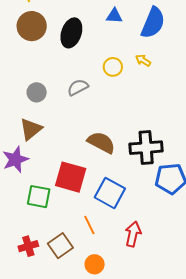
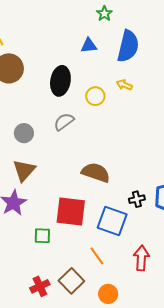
black ellipse: (71, 33) -> (60, 81), moved
black cross: (146, 148) -> (137, 199), moved, size x0.5
green square: (39, 197) -> (42, 236), size x0.7

